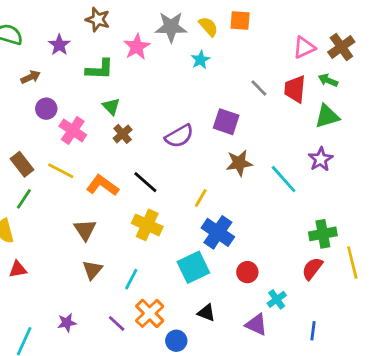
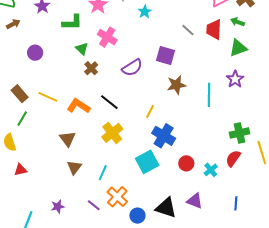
brown arrow: (31, 77) -> (13, 24), moved
pink cross: (73, 130) -> (107, 37), moved
cyan line: (284, 179) -> (209, 95), turned 45
yellow cross: (147, 225) -> (112, 133), turned 30
cyan cross: (277, 299) -> (211, 170), moved
black triangle: (206, 313) -> (166, 208), moved, size x1.6

